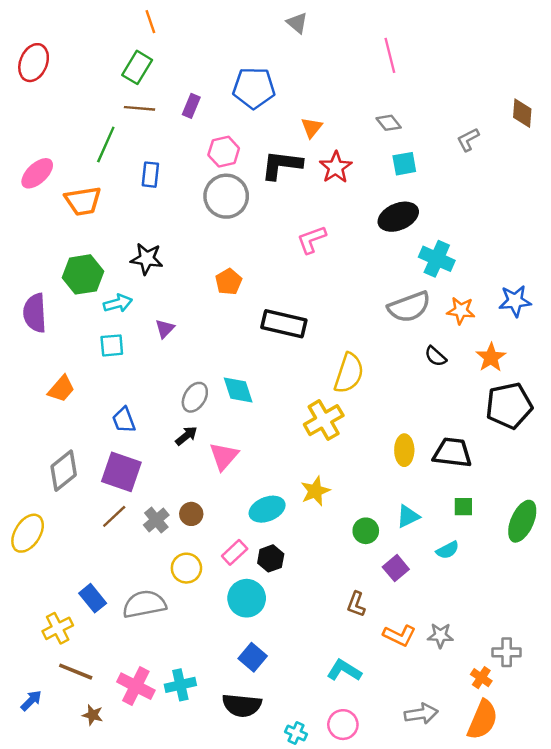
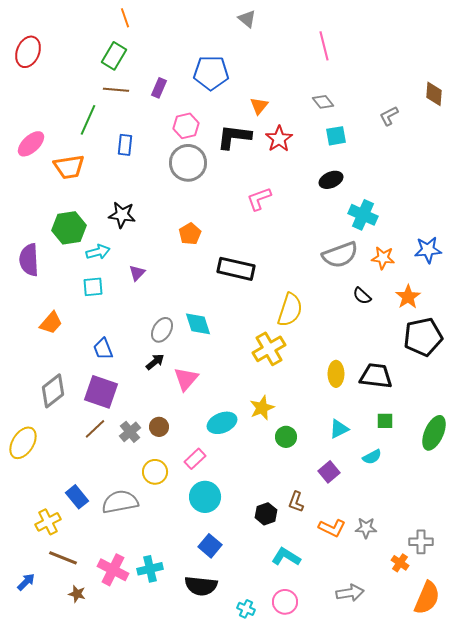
black ellipse: (398, 217) -> (331, 180), size x0.7
green circle: (366, 531) -> (286, 437), moved
black hexagon: (271, 558) -> (266, 514), moved
orange semicircle: (483, 720) -> (427, 598), moved

